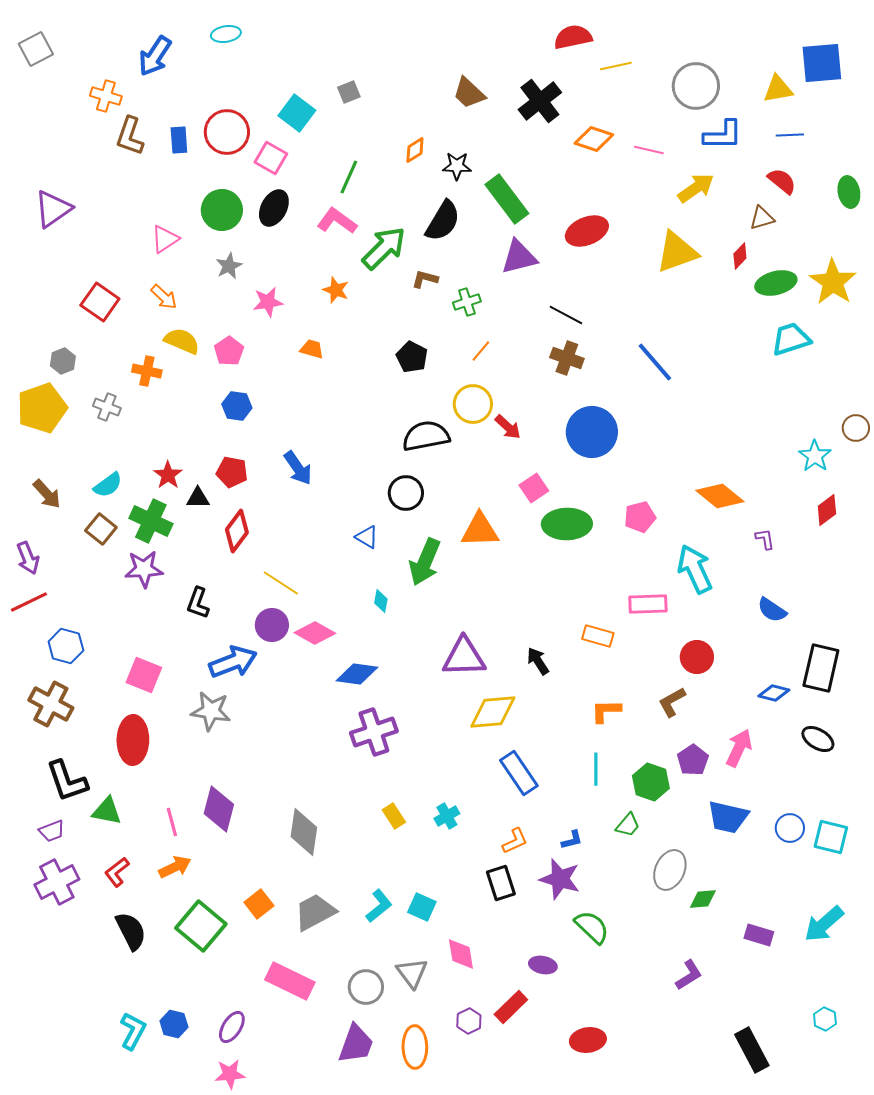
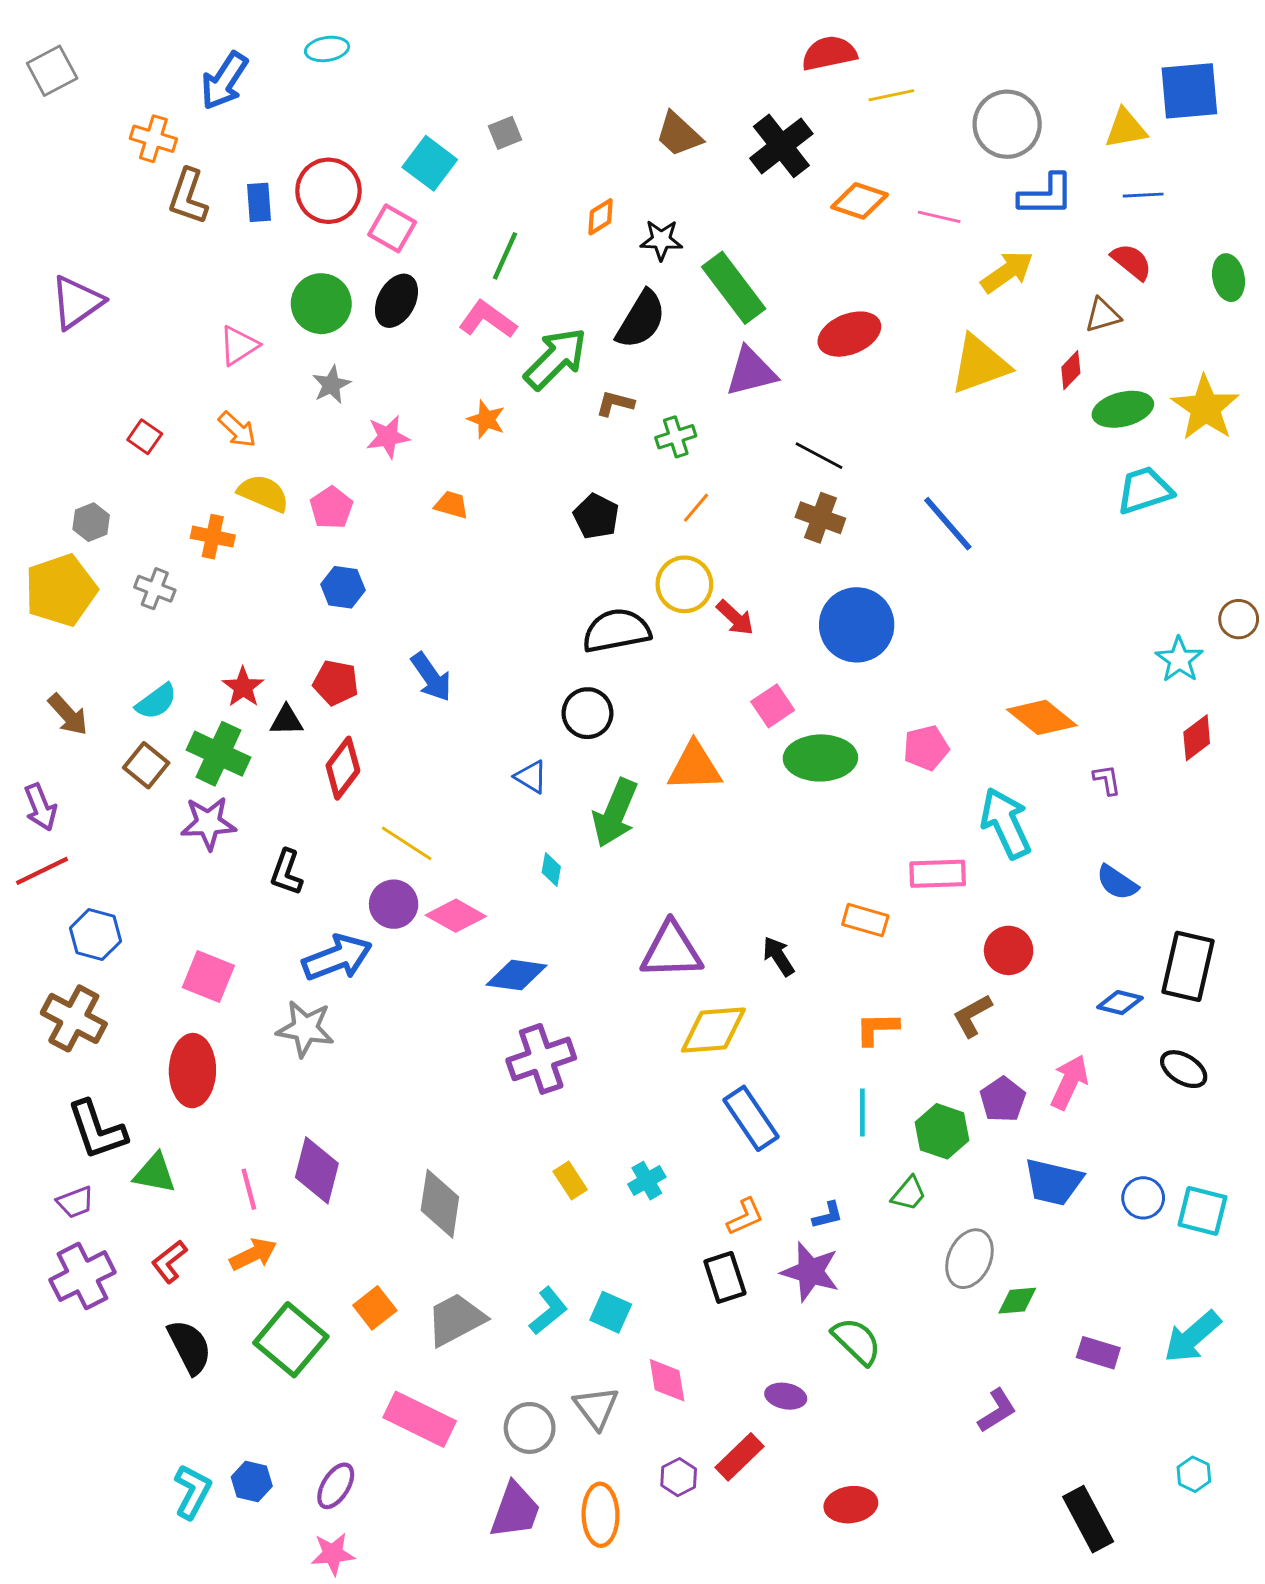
red square: (100, 302) -> (145, 437), size x0.6

